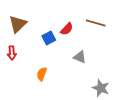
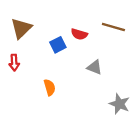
red semicircle: (67, 29) -> (79, 34), turned 64
orange semicircle: (42, 74) -> (50, 87), turned 144

